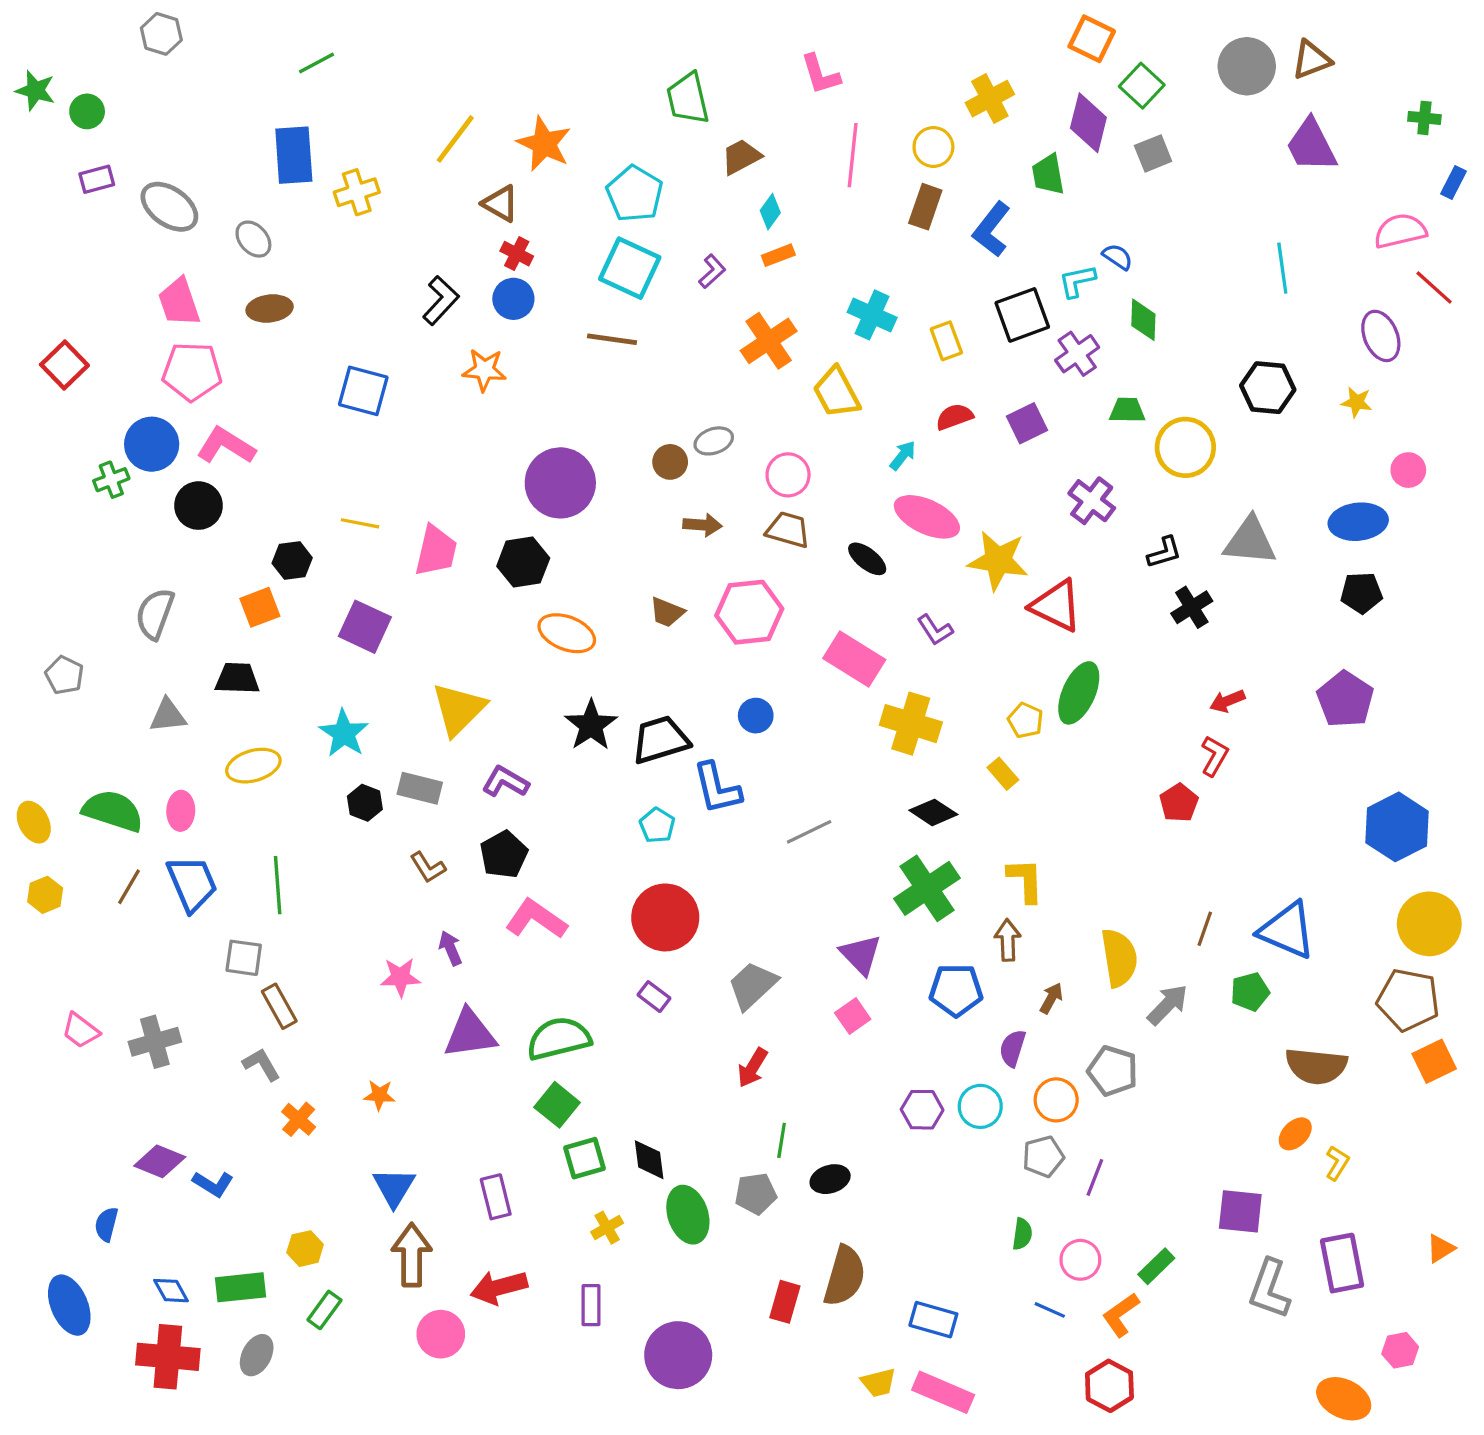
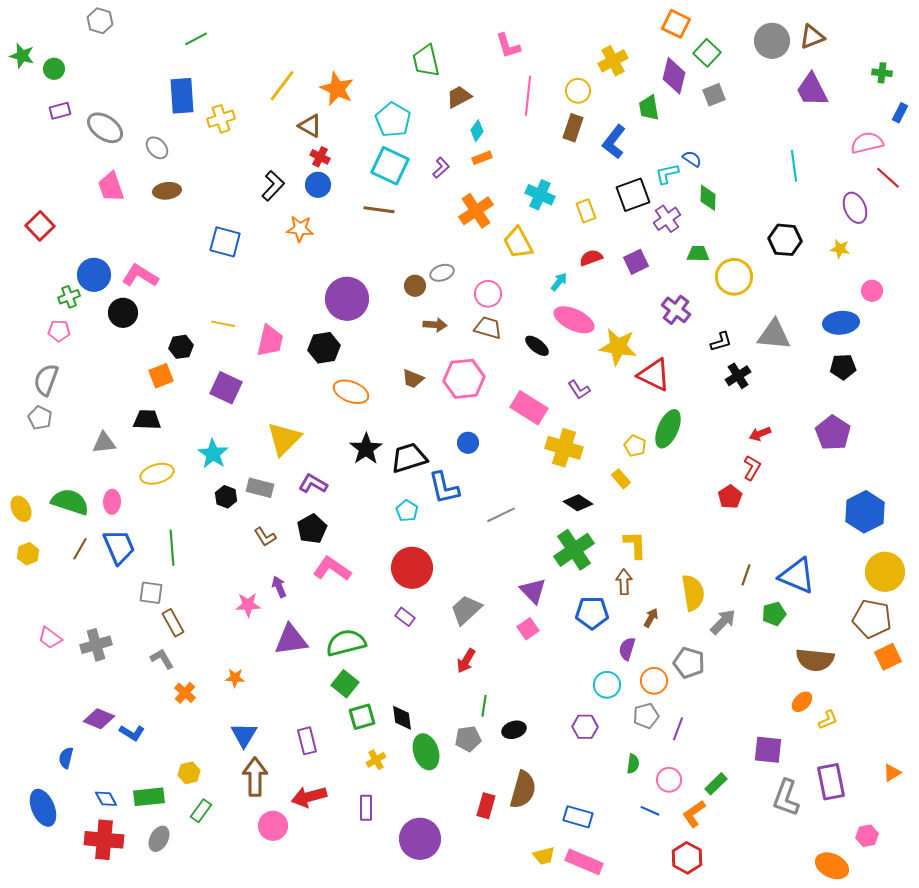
pink pentagon: (192, 371) -> (59, 331), moved, size x0.6
gray semicircle: (155, 614) -> (46, 380), moved
purple hexagon: (922, 1110) -> (585, 727), moved
yellow L-shape: (1337, 1163) -> (828, 720), turned 35

